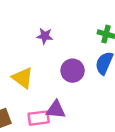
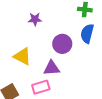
purple triangle: (56, 110) -> (52, 68), moved

